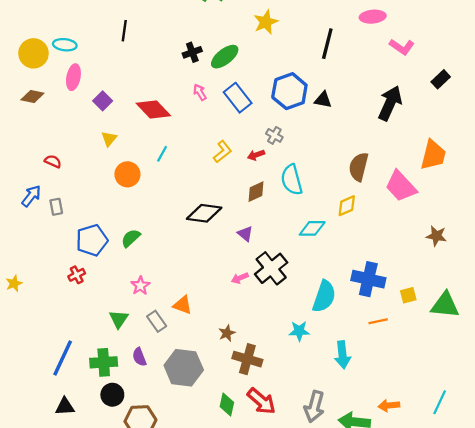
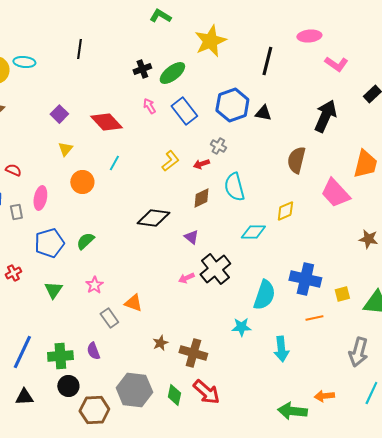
yellow star: (266, 22) -> (210, 41), size x1.4
pink ellipse: (73, 77) -> (40, 198), moved
brown semicircle: (359, 167) -> (296, 160), moved
red cross: (77, 275) -> (13, 273), moved
green triangle: (119, 319) -> (53, 290), moved
brown star: (227, 333) -> (160, 343), moved
gray hexagon: (184, 368) -> (134, 390), moved
gray arrow: (314, 407) -> (358, 352), moved

